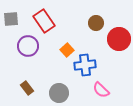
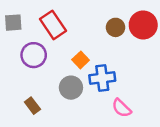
red circle: (119, 39) -> (143, 25), moved
gray circle: (59, 93) -> (71, 88), moved

